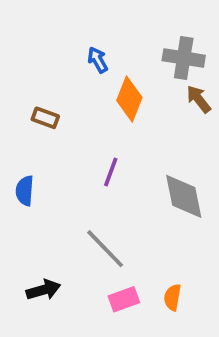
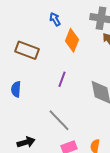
brown rectangle: (45, 118) -> (27, 50), size x1.6

